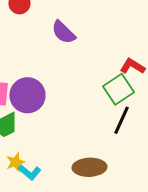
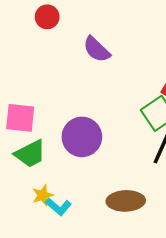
purple circle: (27, 95) -> (82, 137), moved

